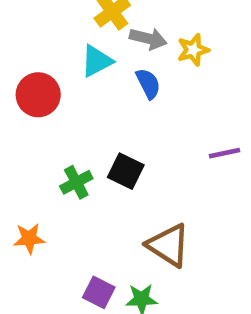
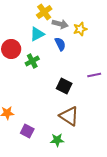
black square: (126, 171) -> (64, 86), moved
green cross: (76, 182) -> (32, 61), moved
purple square: (99, 292) -> (27, 131), moved

